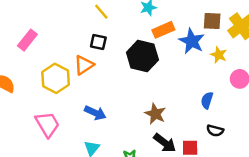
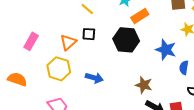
blue star: (192, 41) -> (166, 50), moved
orange triangle: (84, 65) -> (68, 42), moved
blue arrow: (95, 113) -> (94, 78), moved

